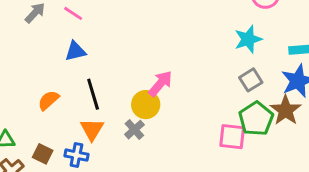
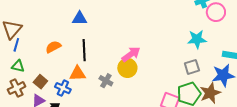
yellow circle: (146, 105) -> (127, 68), moved
orange triangle: (92, 129) -> (78, 74), turned 42
gray cross: (134, 130) -> (106, 81), turned -32

